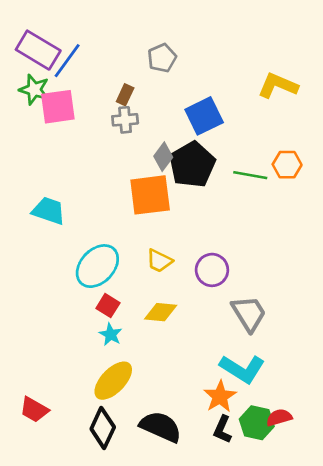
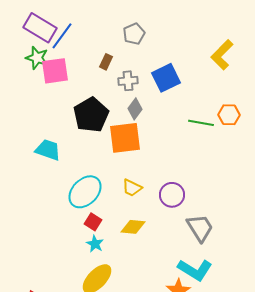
yellow L-shape: (278, 86) -> (222, 55), turned -68
gray cross: (125, 120) -> (128, 81), moved
black pentagon: (192, 165) -> (91, 115), moved

